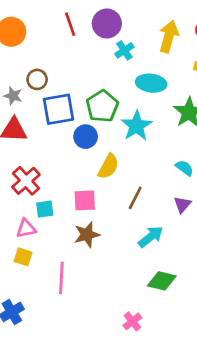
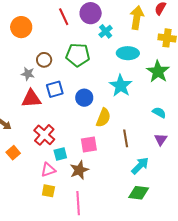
green pentagon: (102, 106) -> (78, 55), moved, turned -30
blue square: (59, 109) -> (55, 89), moved, size x0.7
brown line: (135, 198) -> (126, 138), turned -30
brown star: (87, 235) -> (79, 170), moved
green diamond: (162, 281) -> (139, 193), moved

